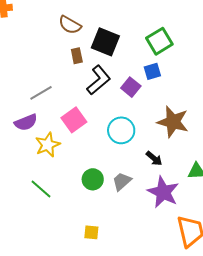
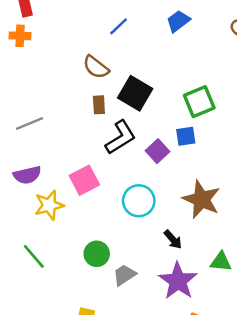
gray line: (41, 93) -> (29, 124), moved
gray trapezoid: (122, 181) -> (124, 275), moved

